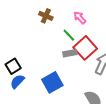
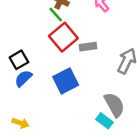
green line: (69, 35) -> (56, 15), moved
red square: (85, 48) -> (63, 37), moved

